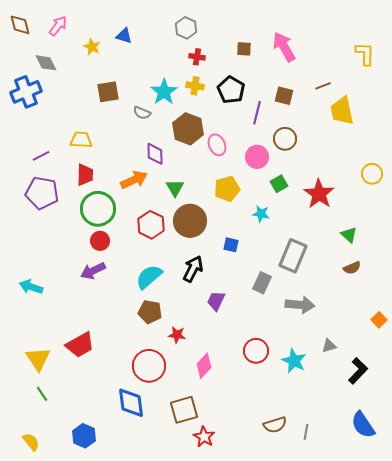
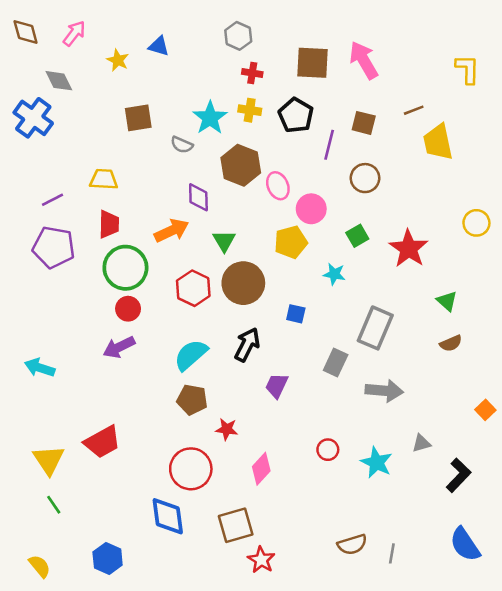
brown square: (244, 49) -> (312, 63), size x1.8
blue cross: (26, 92) -> (33, 118), turned -32
pink circle: (257, 157) -> (311, 209), moved
red circle: (256, 351) -> (328, 450), size x0.7

